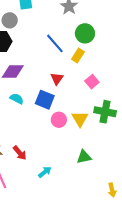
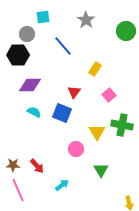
green circle: (85, 33) -> (126, 31), moved
blue line: (55, 43) -> (63, 46), moved
pink circle: (59, 120) -> (76, 149), moved
green triangle: (84, 157) -> (101, 170), turned -49

